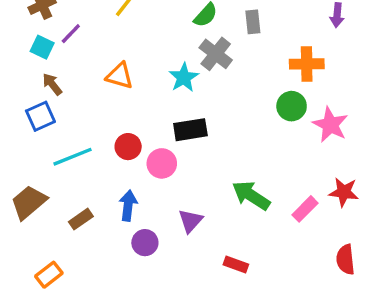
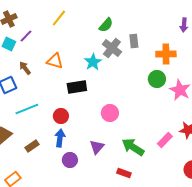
gray rectangle: (253, 22) -> (134, 41), moved
brown arrow: (52, 84) -> (25, 68), moved
black rectangle: (190, 130) -> (77, 87), moved
red circle: (128, 147) -> (61, 116), moved
pink circle: (162, 163) -> (110, 113), moved
green arrow: (251, 195) -> (133, 147), moved

